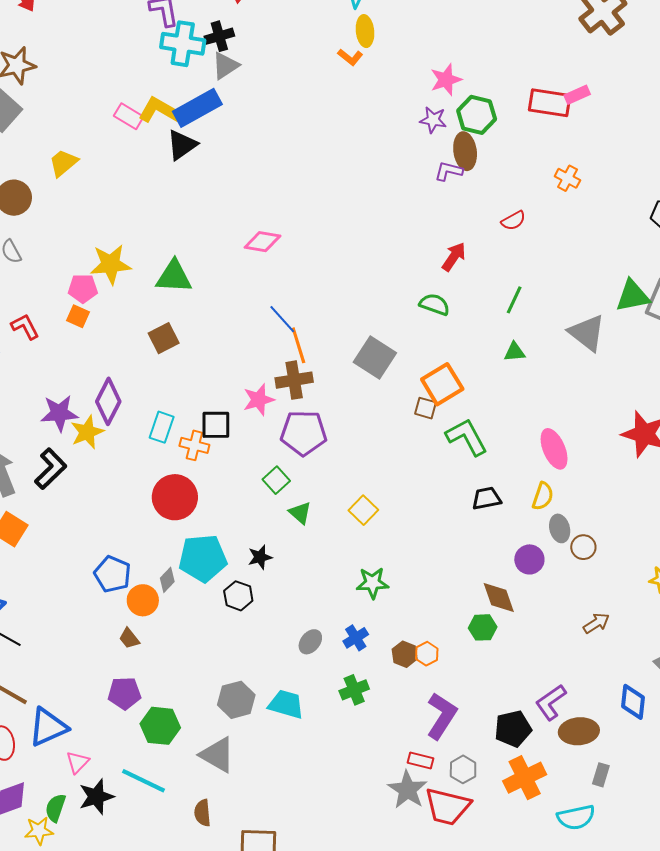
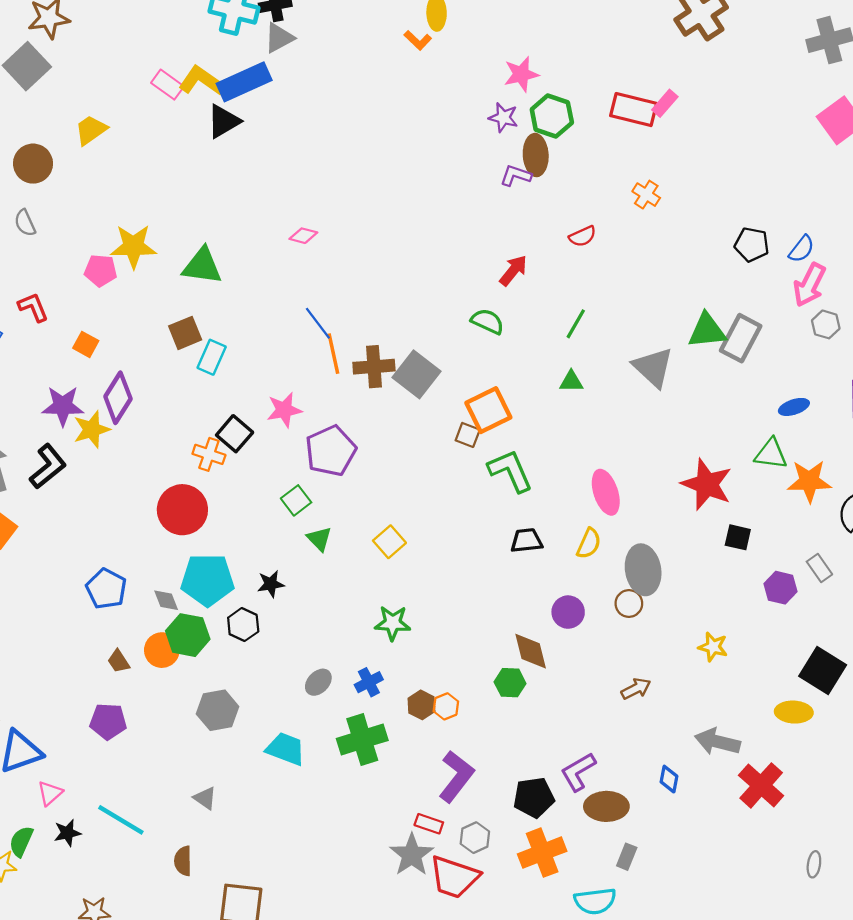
pink rectangle: (577, 95) -> (665, 103), turned -30
pink diamond: (262, 242) -> (303, 236), size x0.7
orange square: (78, 316) -> (86, 344), moved
brown cross: (294, 380) -> (374, 367), moved
black square: (216, 425) -> (235, 434), turned 36
cyan rectangle: (162, 427) -> (212, 357), moved
purple pentagon: (304, 433) -> (331, 451), turned -30
gray ellipse: (560, 528) -> (643, 570), moved, size x1.6
gray diamond: (167, 580) -> (166, 600), turned -70
orange circle: (143, 600) -> (162, 650), moved
green cross: (354, 690) -> (362, 739), size x1.5
gray hexagon: (236, 700) -> (218, 710), moved
blue diamond: (633, 702) -> (669, 779), size x0.7
green hexagon: (160, 726) -> (188, 635), moved
gray triangle: (217, 755) -> (205, 798), size x0.6
black star: (96, 797) -> (67, 833), size x0.7

